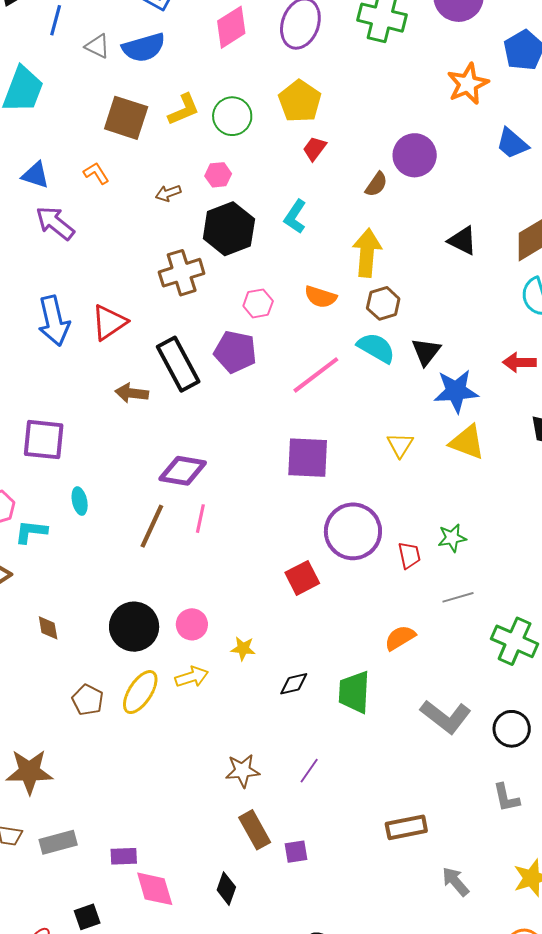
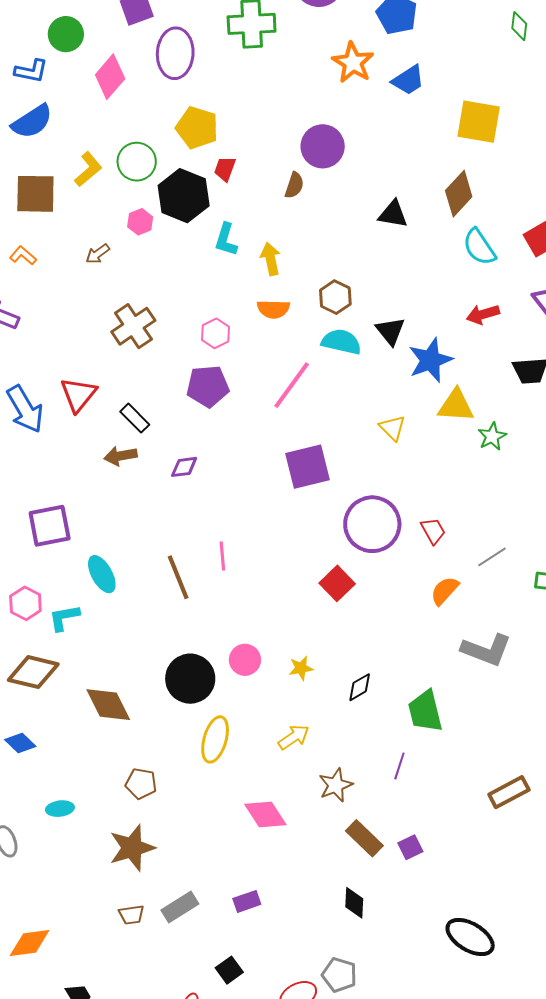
blue trapezoid: (512, 143) -> (408, 80), moved, turned -57
black hexagon: (229, 229) -> (184, 196), moved
yellow arrow: (367, 253) -> (271, 259), moved, size x0.7
black rectangle: (178, 364) -> (135, 418), moved, size x0.6
purple diamond: (183, 471) -> (184, 467), moved, size x0.6
cyan ellipse: (80, 501) -> (102, 574), size x1.4
brown line: (152, 526) -> (178, 577), turned -30
green star: (452, 538) -> (492, 436), moved
brown diamond: (48, 628) -> (108, 705), size x1.8
orange semicircle: (400, 638) -> (445, 591), moved
yellow arrow: (192, 677) -> (294, 737), moved
green trapezoid: (354, 692) -> (425, 711), moved
brown pentagon: (88, 700) -> (141, 784), moved
gray L-shape: (446, 717) -> (486, 650), moved
pink diamond: (155, 889) -> (265, 815), moved

